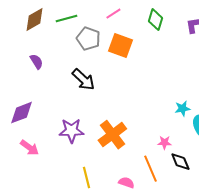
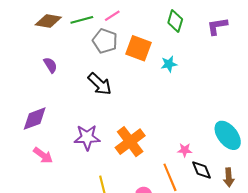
pink line: (113, 14) -> (112, 16), moved
brown diamond: (34, 20) -> (48, 21), turned 40
cyan star: (182, 109) -> (169, 64), moved

